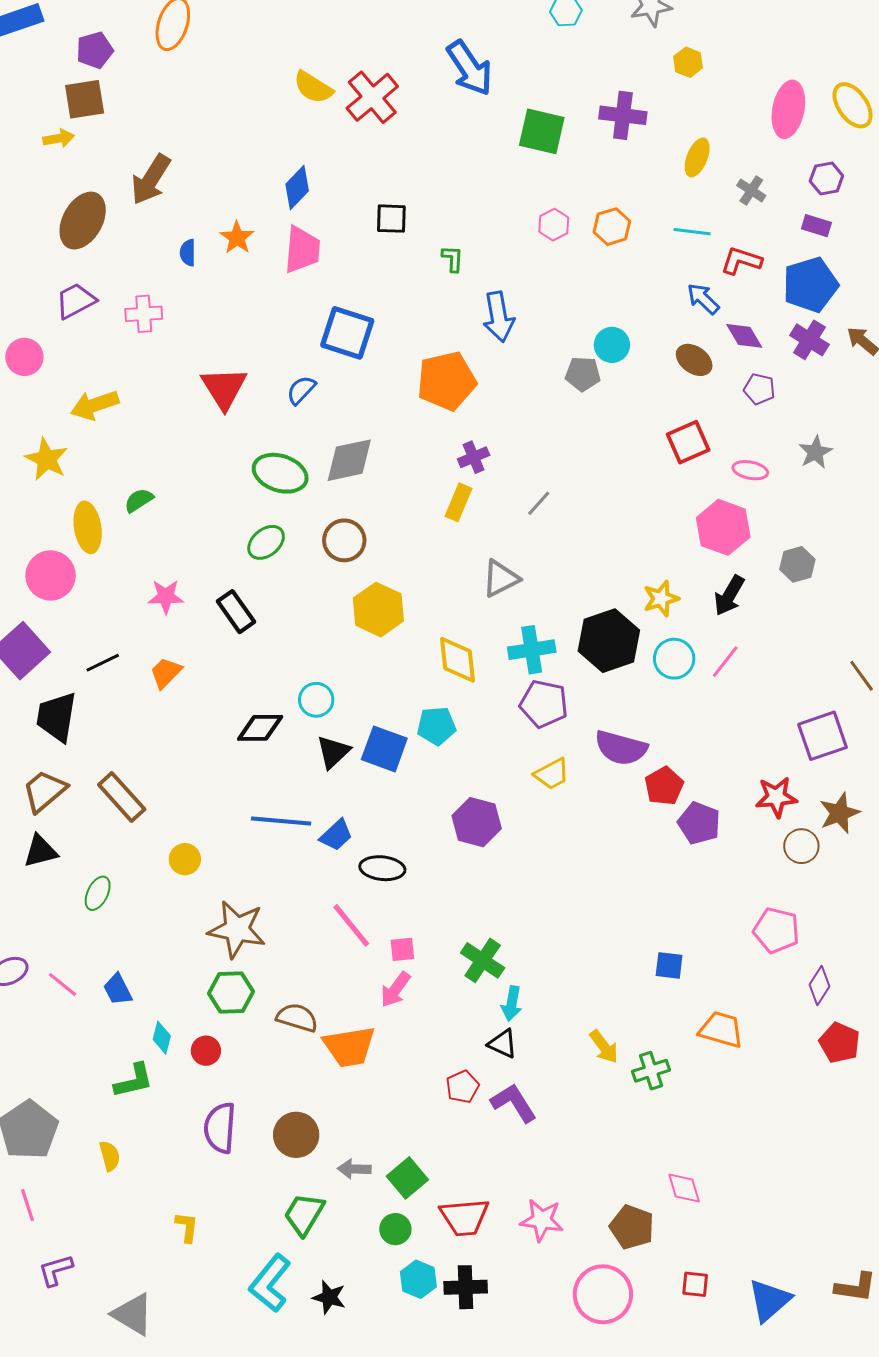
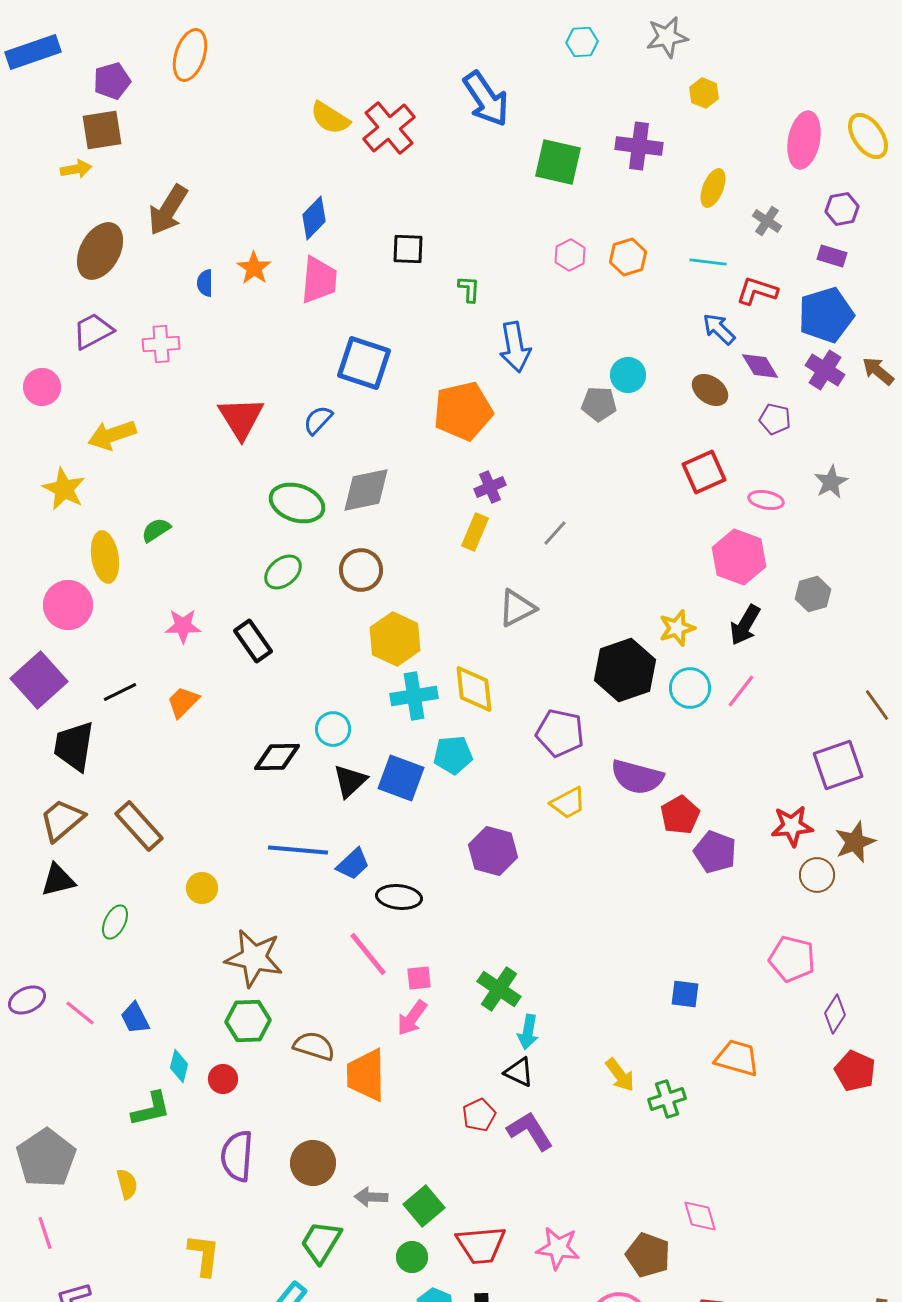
cyan cross: (532, 650) -> (414, 696), moved
orange trapezoid: (349, 1047) -> (366, 1075), turned 98
yellow L-shape: (187, 1227) -> (204, 1255), size x1.4

